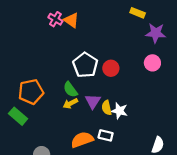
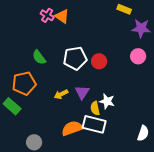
white pentagon: (85, 65) -> (75, 58), turned 30
green semicircle: (70, 90) -> (39, 57), moved
yellow semicircle: (107, 108) -> (95, 108), moved
white rectangle: (106, 135) -> (94, 124), size x1.6

